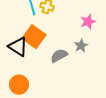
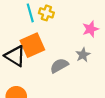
orange square: (34, 37) -> (32, 45), turned 30

